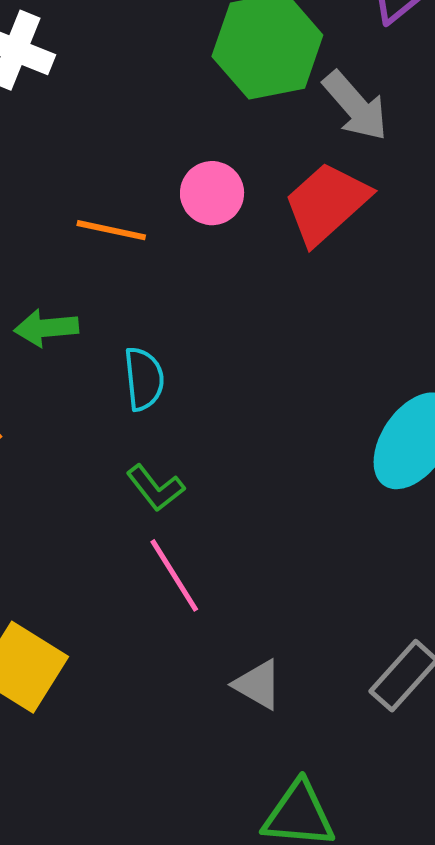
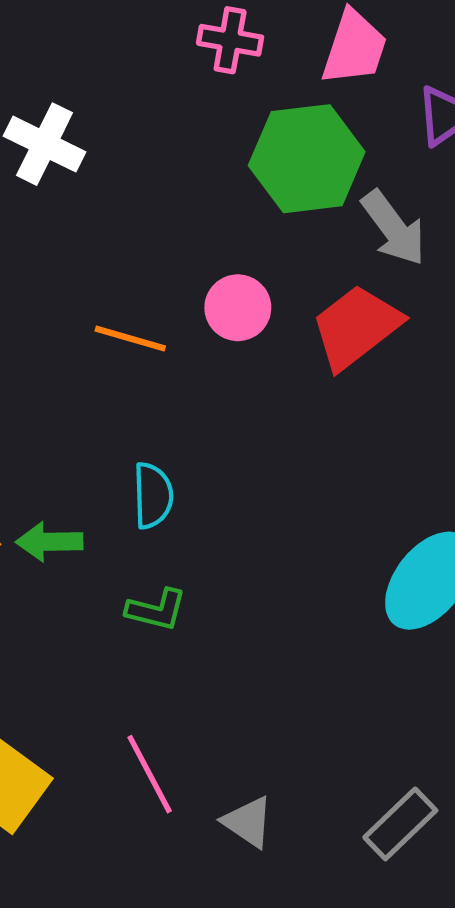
green arrow: (46, 328) -> (49, 542), moved
green L-shape: (155, 488) -> (156, 610), turned -42
pink line: (174, 575) -> (150, 774), moved

